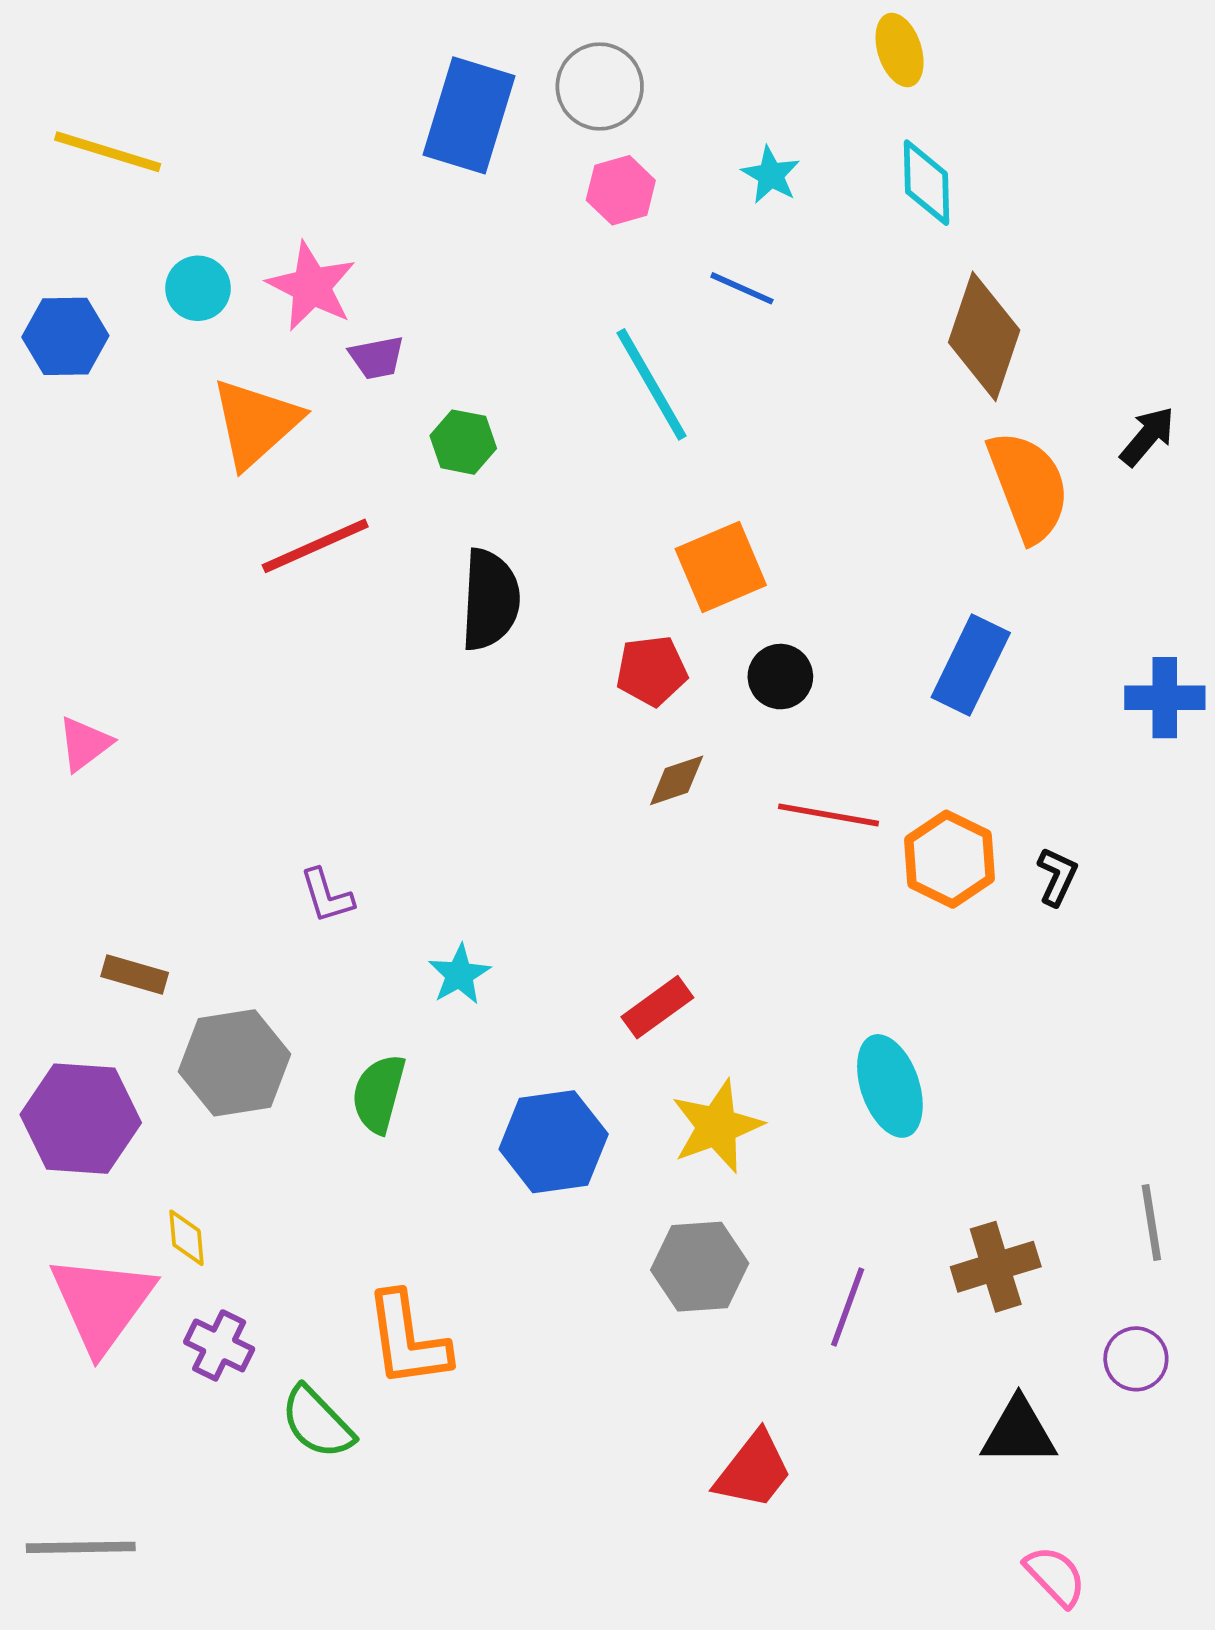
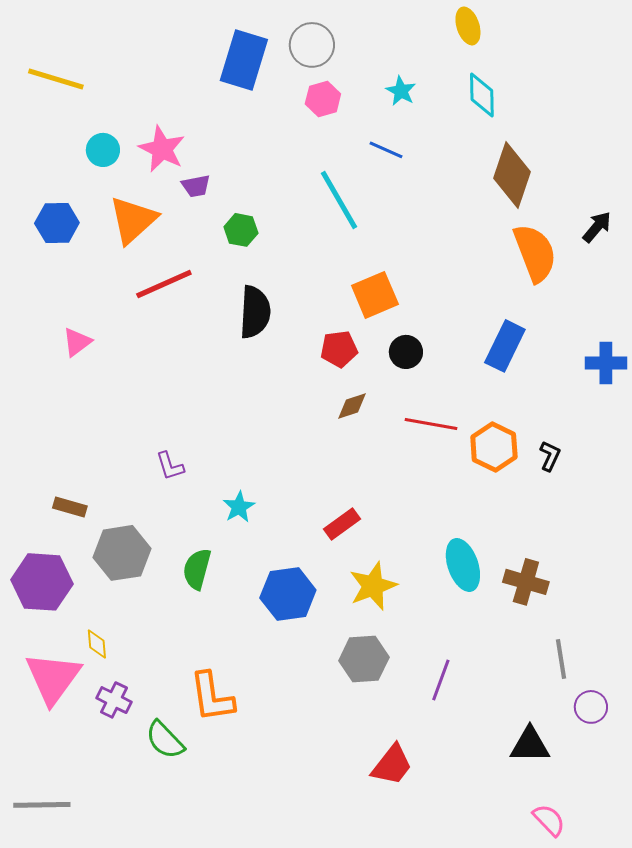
blue hexagon: (65, 336) -> (57, 223), moved
pink triangle: (85, 744) -> (77, 342), moved
gray line: (1151, 1222) -> (561, 659), moved
brown cross: (996, 1267) -> (526, 582), moved, turned 33

